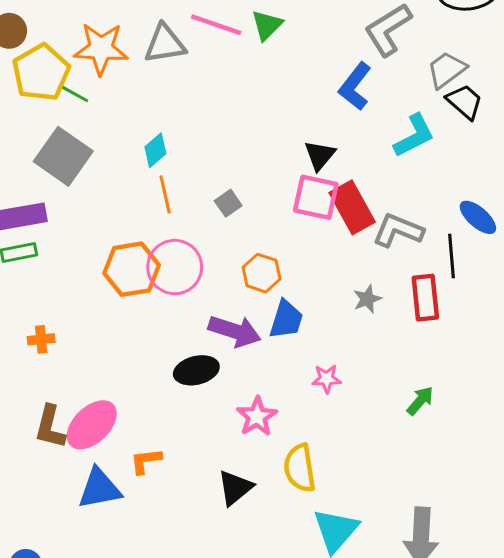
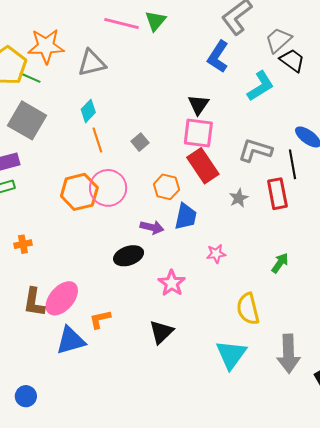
gray triangle: (165, 44) -> (92, 63), moved
red rectangle: (352, 207) -> (203, 166), moved
purple arrow: (235, 331) -> (152, 227), size x0.7
yellow semicircle: (300, 468) -> (248, 309), moved

